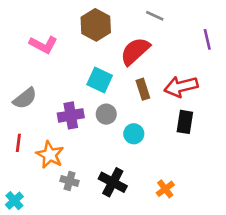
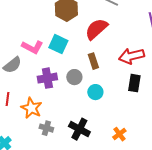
pink L-shape: (43, 45) -> (32, 47), moved
cyan square: (100, 80) -> (58, 44), moved
brown rectangle: (143, 89) -> (93, 61), moved

